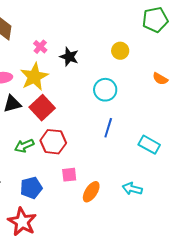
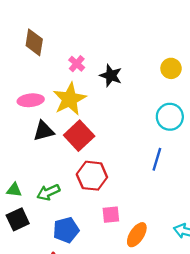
cyan circle: (105, 90) -> (170, 117), moved
green arrow: (24, 146) -> (48, 192), moved

